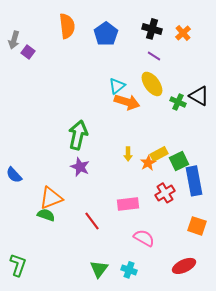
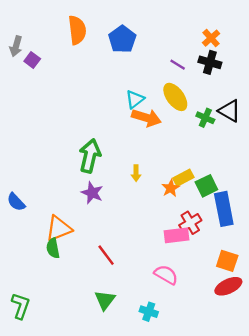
black cross: (152, 29) -> (210, 62), moved
yellow arrow: (128, 154) -> (136, 173), moved
pink rectangle: (128, 204) -> (176, 235), moved
green semicircle: (46, 215) -> (53, 248), turned -120
red ellipse: (184, 266) -> (228, 286), moved
green triangle: (99, 269) -> (105, 300), moved

